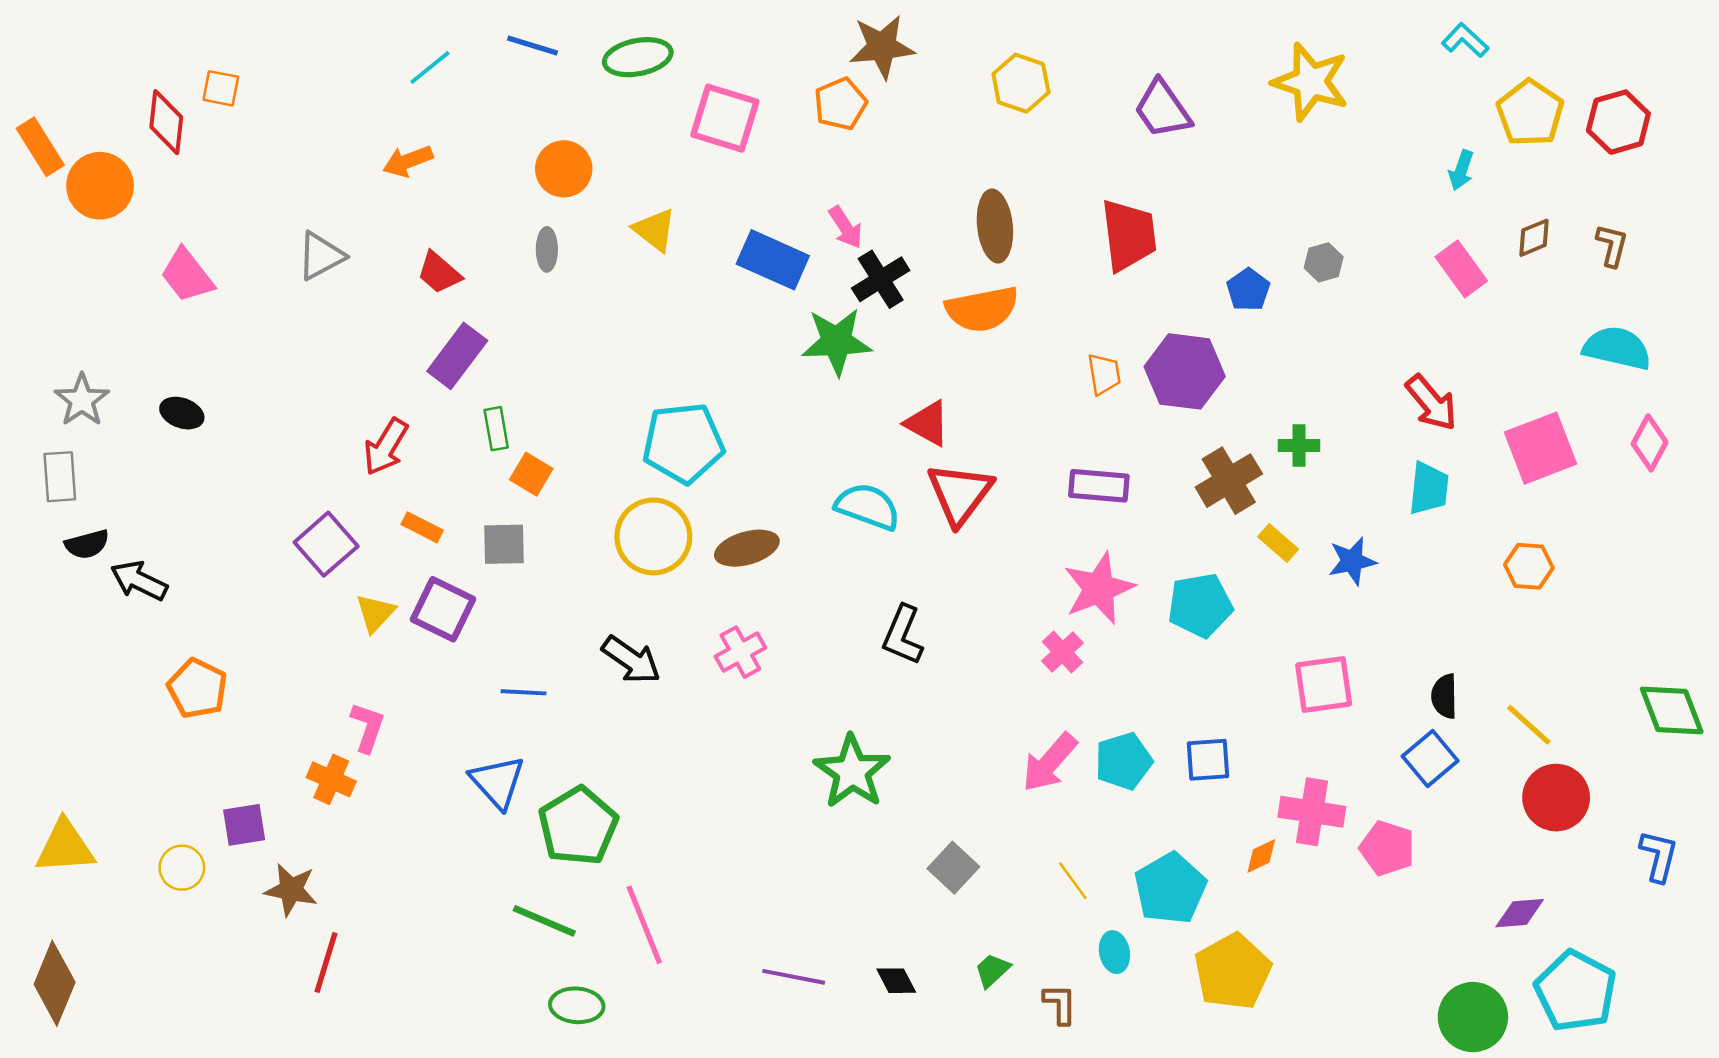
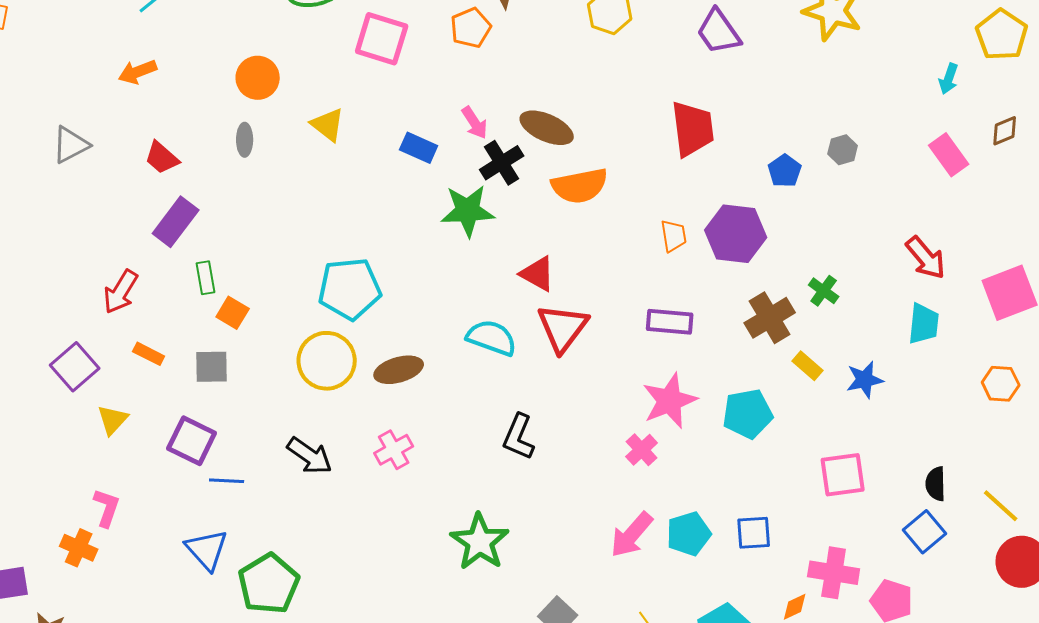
brown ellipse: (995, 226) -> (547, 128), moved, turned -60
blue rectangle: (773, 260) -> (419, 148), size x0.7
green cross: (1299, 446) -> (824, 291), turned 36
purple square: (443, 609) -> (192, 441), moved

